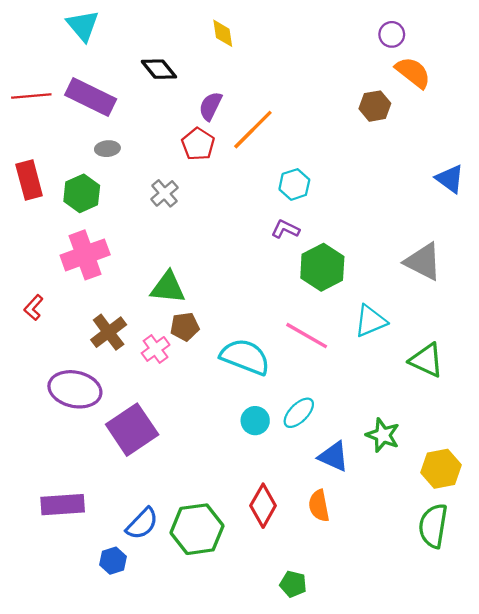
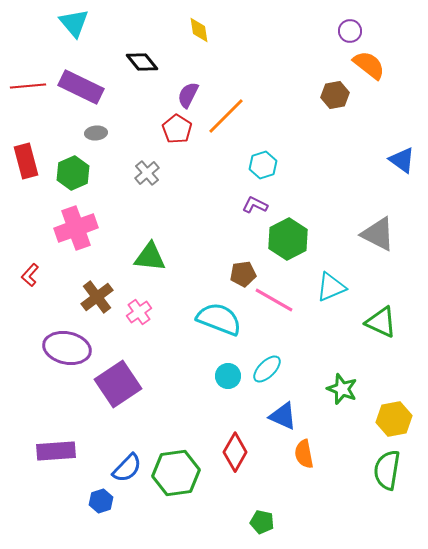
brown pentagon: (185, 327) -> (243, 274), moved
blue triangle: (334, 456) -> (283, 416), moved
orange semicircle: (319, 506) -> (304, 454), moved

